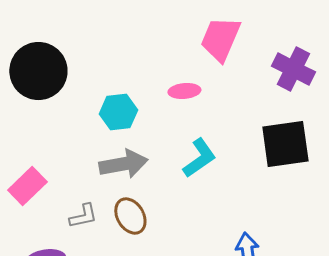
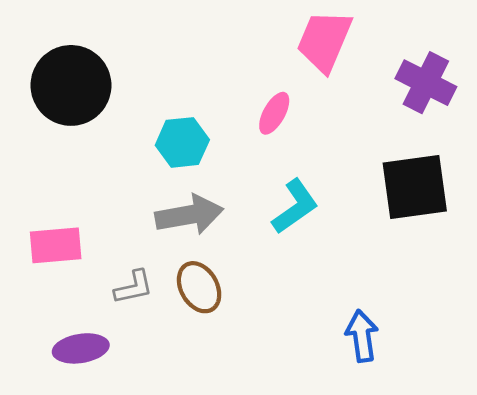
pink ellipse: (184, 91) -> (274, 113), turned -56
pink rectangle: (27, 186) -> (56, 245), turned 39

